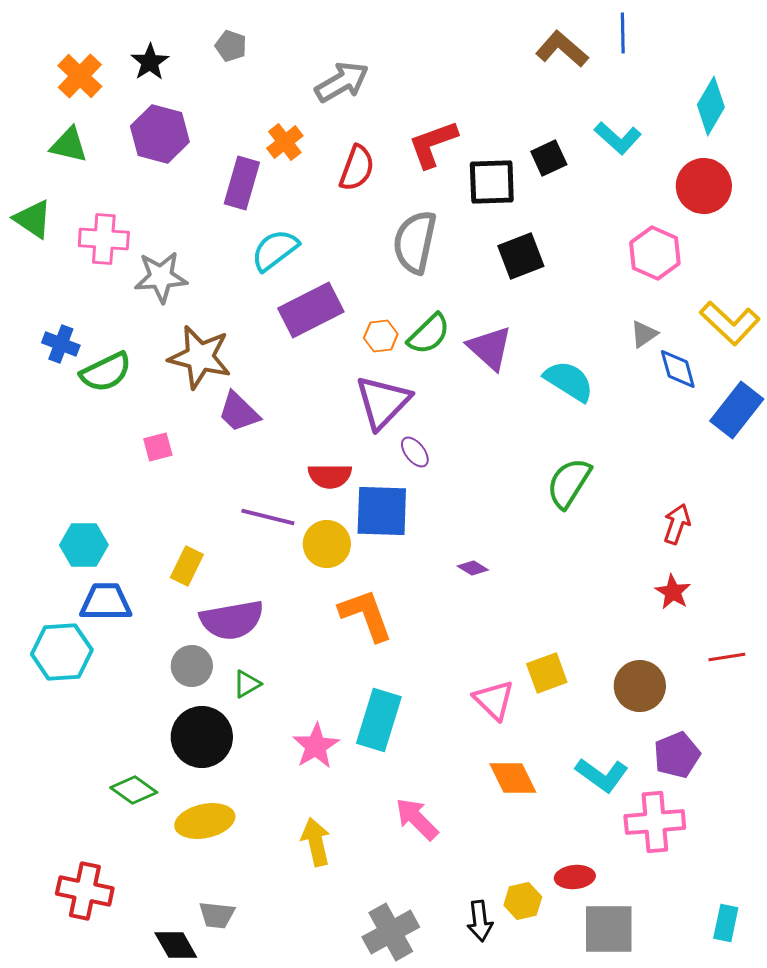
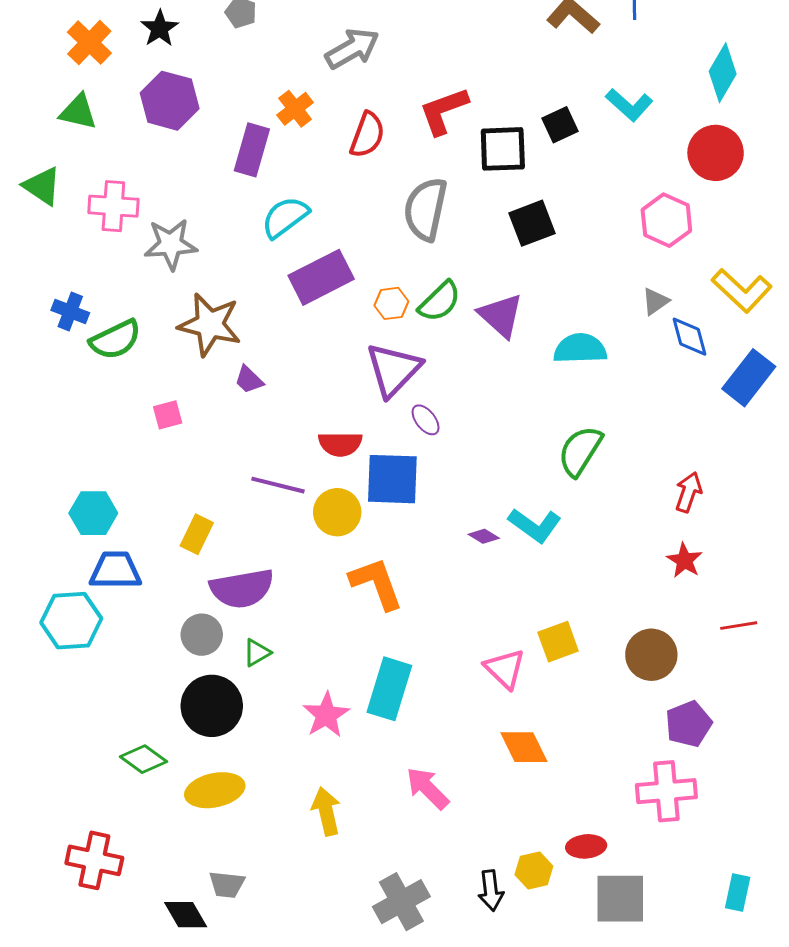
cyan semicircle: (569, 381) -> (580, 349), turned -34
purple trapezoid: (239, 412) -> (249, 380), size x0.7
cyan L-shape: (602, 775) -> (535, 525), moved

